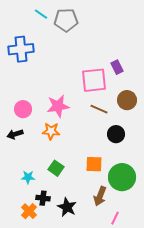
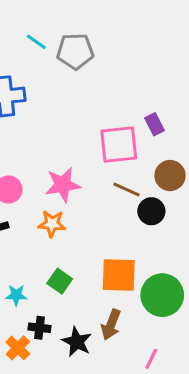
black circle: (116, 134) -> (151, 211), moved
orange square: (94, 164) -> (119, 275), size x1.4
brown arrow: (100, 196) -> (111, 325), moved

